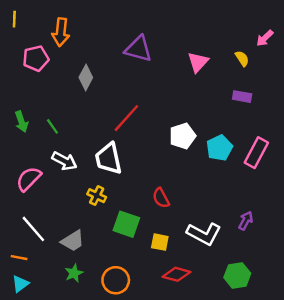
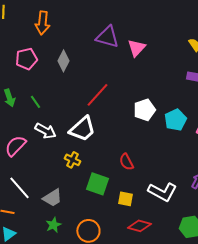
pink pentagon: (36, 58) -> (26, 59), moved
pink triangle: (198, 62) -> (136, 48), moved
white trapezoid: (109, 159) -> (82, 129), turned -120

